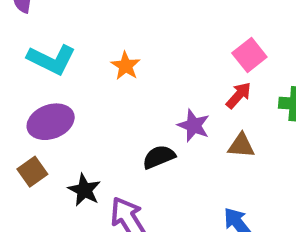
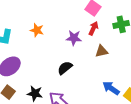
purple star: (194, 126) -> (74, 38), moved

